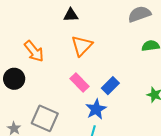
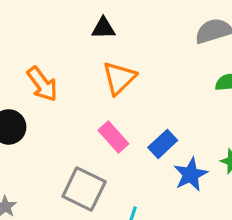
blue star: (96, 109) -> (191, 174), moved
gray square: (45, 118) -> (84, 189), moved

